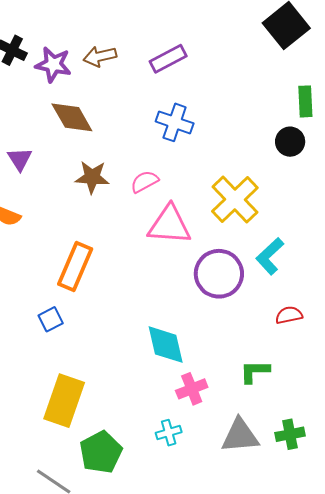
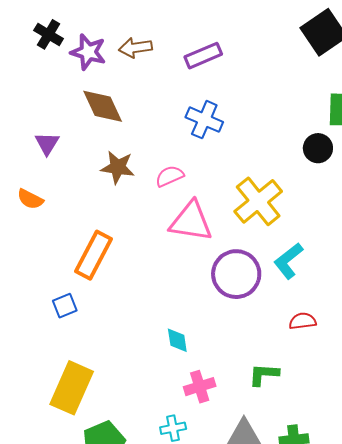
cyan diamond: (166, 345) -> (177, 340), size x0.6

